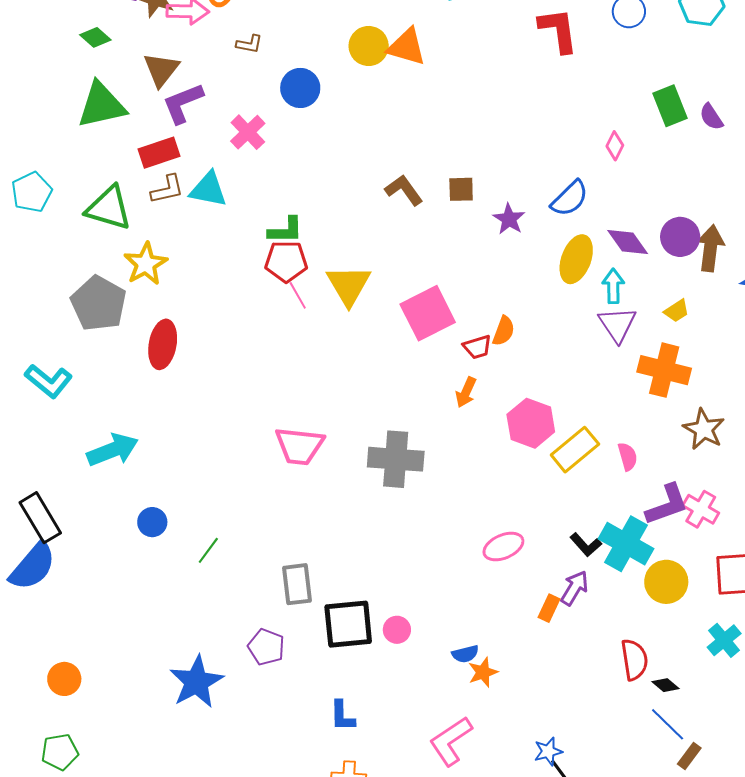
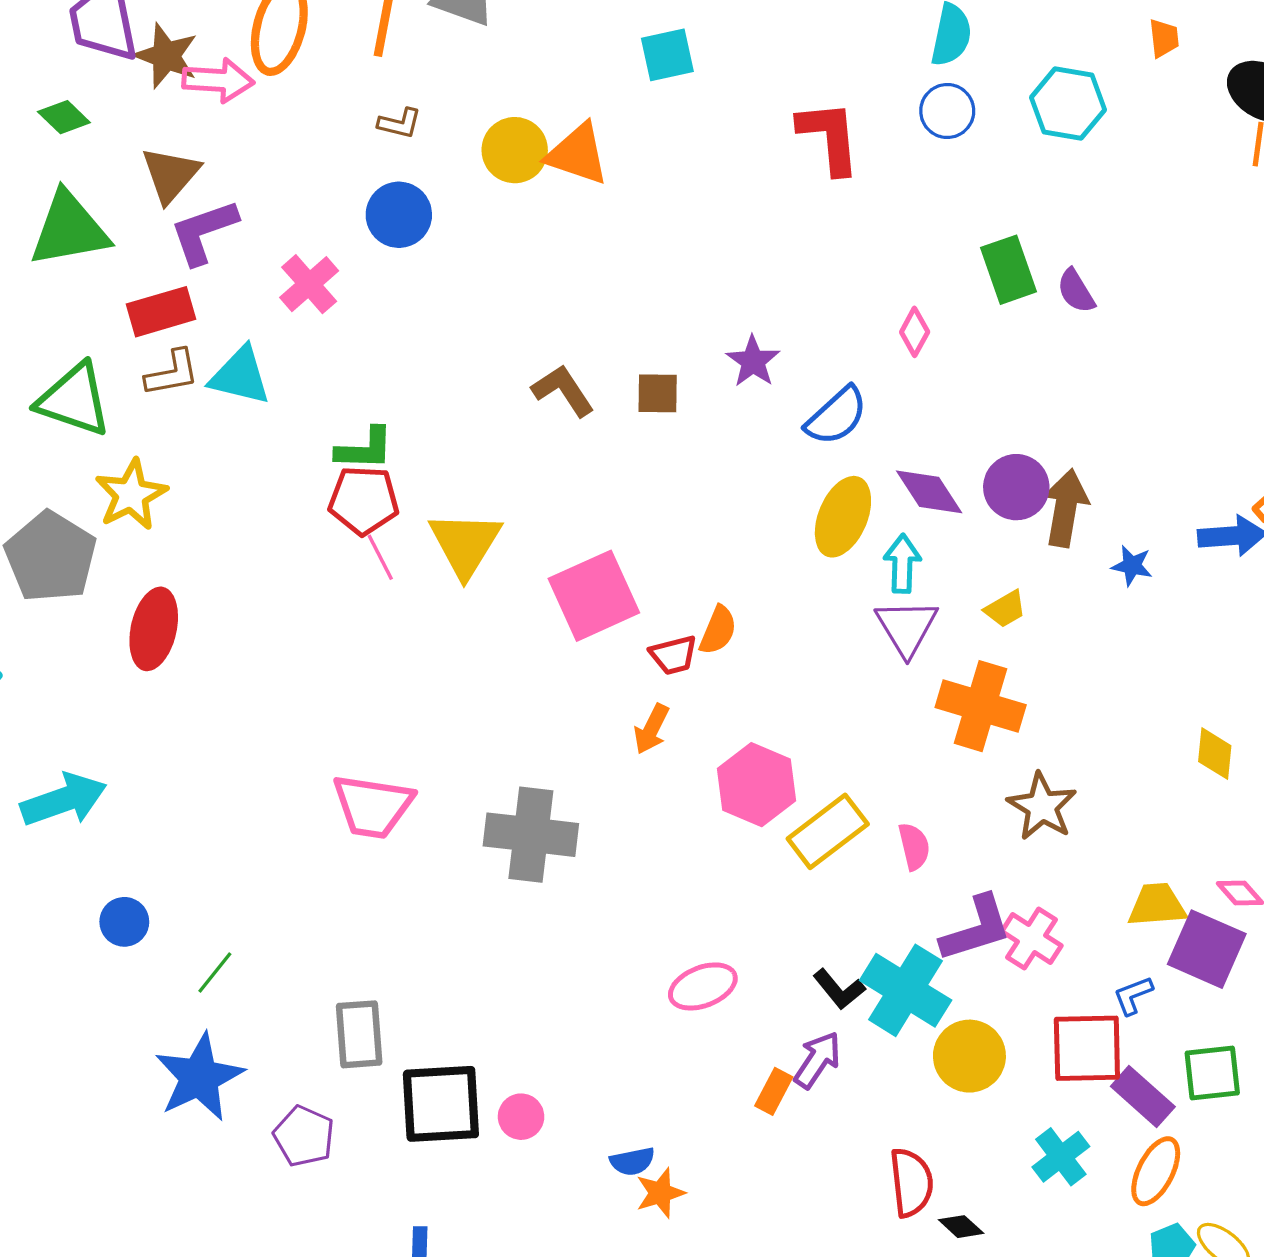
brown L-shape: (249, 44) -> (400, 123), moved
purple star: (509, 219) -> (753, 361), moved
blue star: (196, 682) -> (199, 1077), moved

